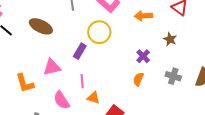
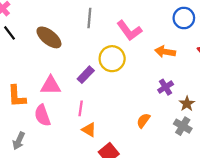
brown star: (170, 39) -> (187, 104), moved
purple cross: (143, 56) -> (166, 87), moved
pink semicircle: (62, 100) -> (42, 115), moved

